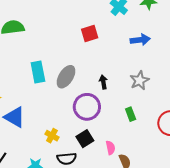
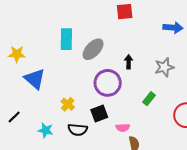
green rectangle: (131, 114) -> (149, 99), turned 48
pink semicircle: (111, 148) -> (123, 128), turned 88

